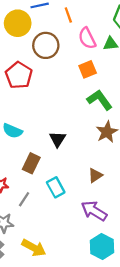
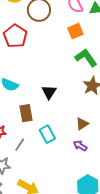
brown rectangle: (31, 163) -> (26, 113), turned -36
purple arrow: (94, 211) -> (80, 146), moved, size x0.6

